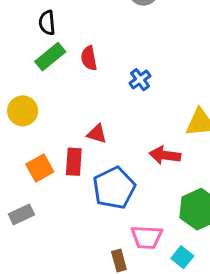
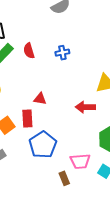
blue cross: (140, 80) -> (62, 53), moved, turned 32
blue pentagon: (114, 188) -> (43, 145), moved

